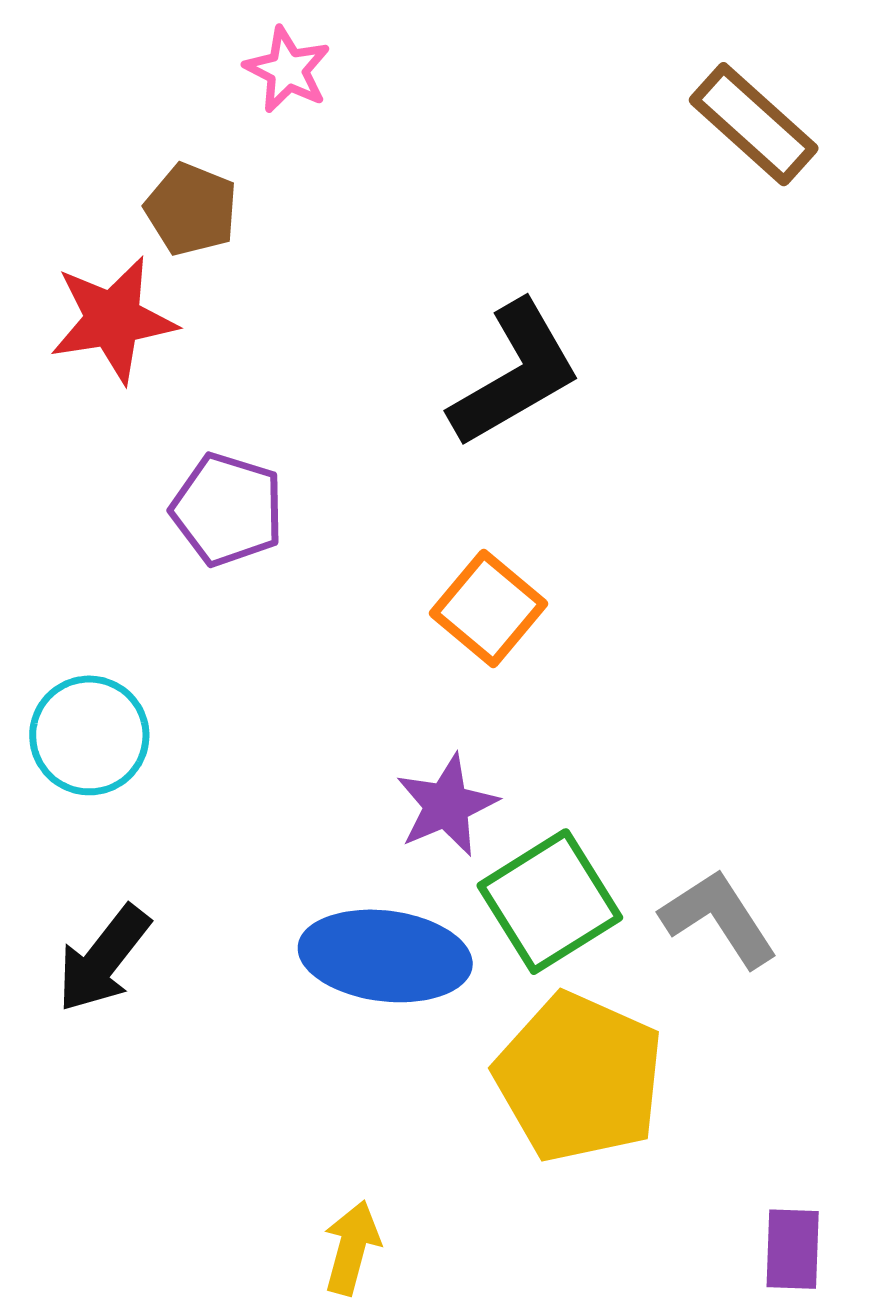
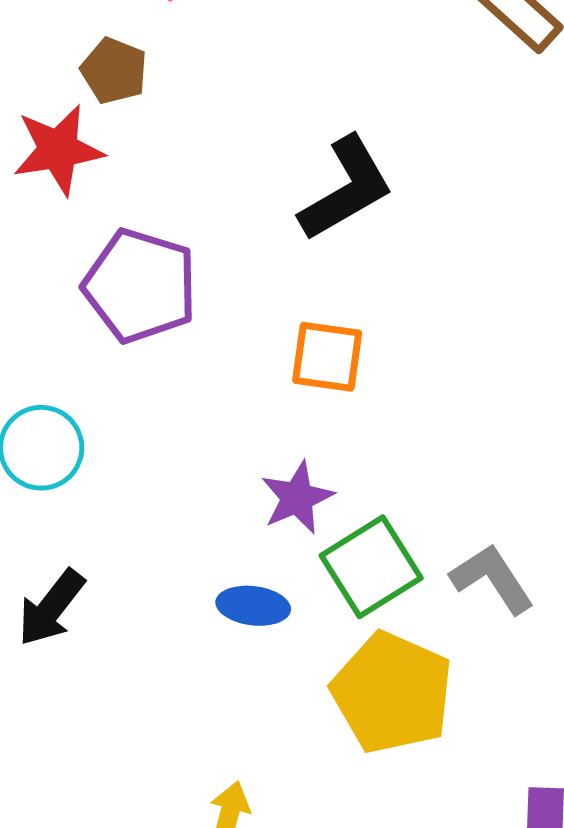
purple pentagon: (227, 509) -> (140, 286), size x1.4
orange square: (488, 608) -> (327, 357), turned -32
blue ellipse: (385, 956) -> (253, 606), size x0.6

